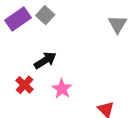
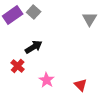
pink star: (62, 89) -> (47, 80), moved

